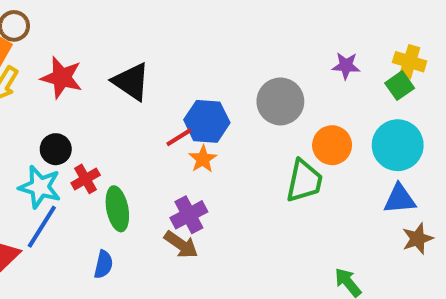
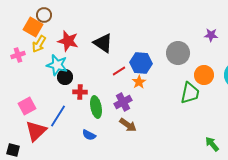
red line: (179, 137) -> (119, 71), moved
red cross: (86, 179) -> (80, 92), turned 32
cyan star: (40, 187) -> (57, 65), moved
purple cross: (189, 215) -> (123, 102), moved
blue semicircle: (103, 264) -> (89, 135), turned 104

